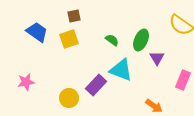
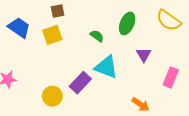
green ellipse: (141, 40) -> (127, 23), moved

